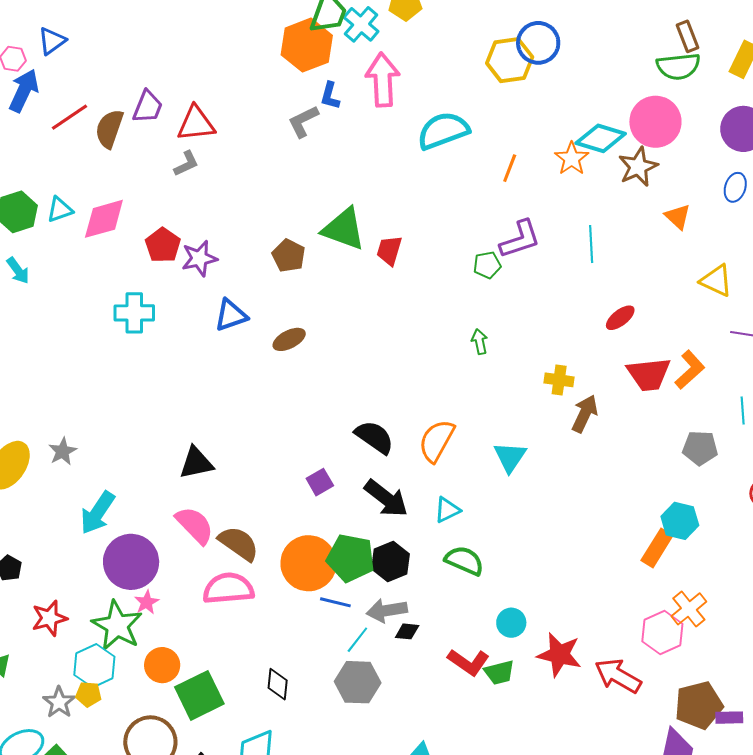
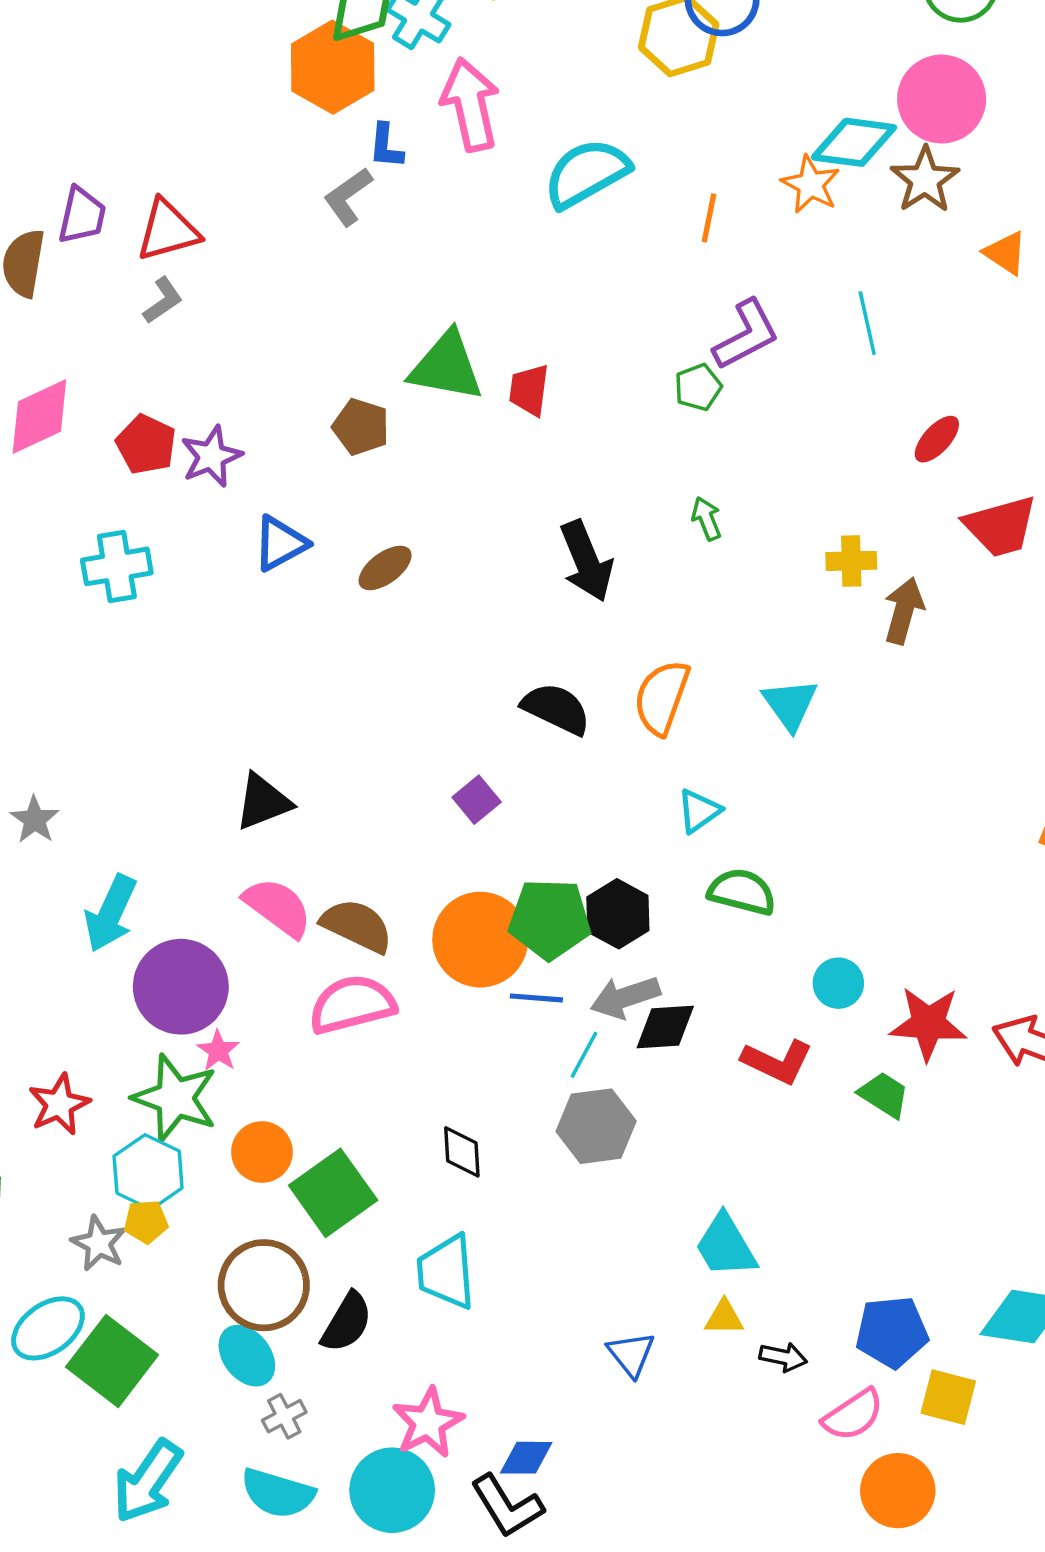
black arrow: (386, 498) -> (586, 561), moved, turned 39
black diamond: (407, 631) -> (665, 1027), size x1.5
green trapezoid: (499, 673) -> (884, 1095), moved, turned -124

